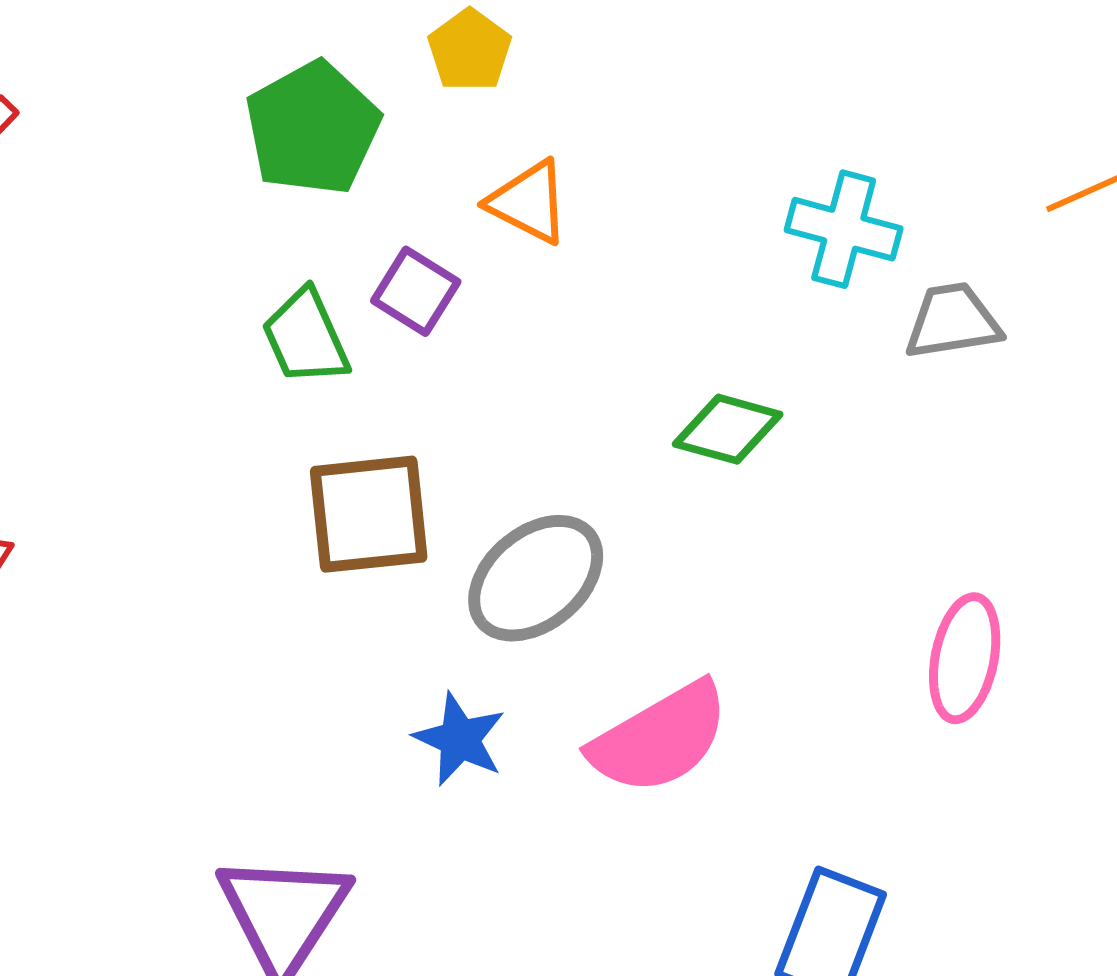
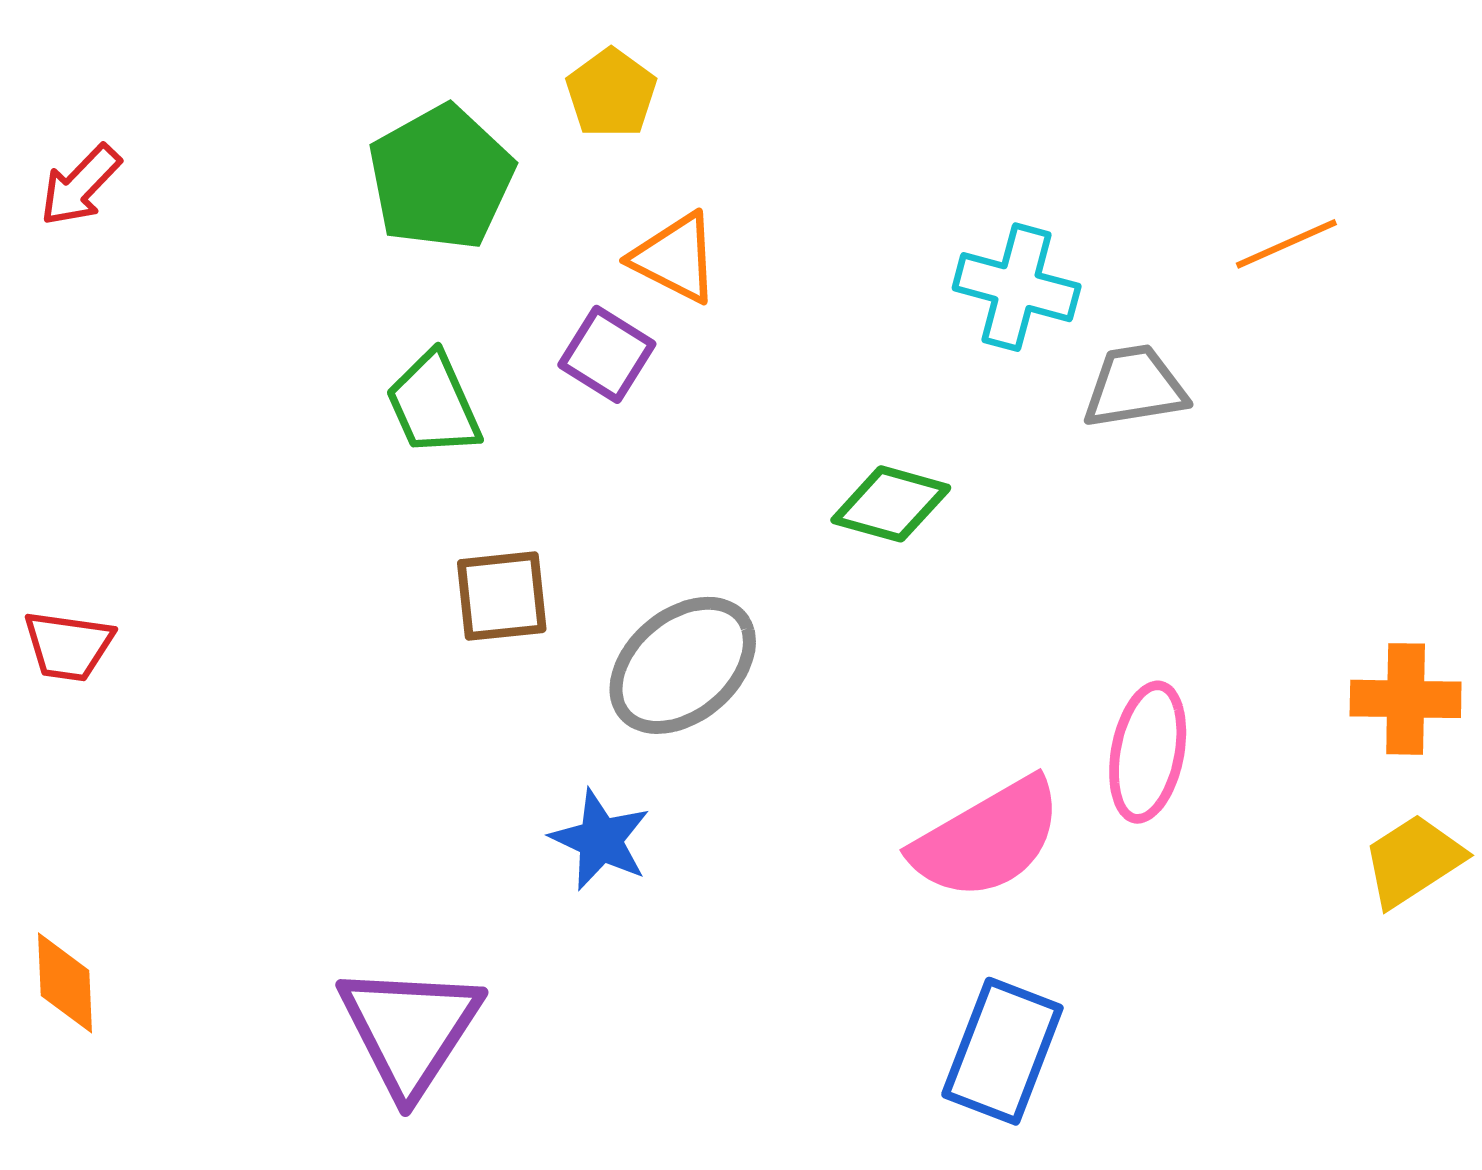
purple square: (416, 291) -> (607, 354), moved
brown square: (369, 514) -> (502, 596), size x0.7
pink semicircle: (660, 738) -> (987, 839), moved

